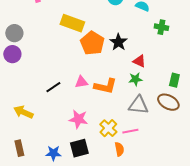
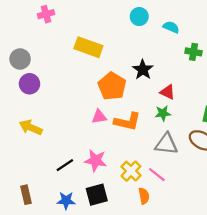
orange pentagon: (92, 43) -> (112, 86), moved
purple circle: (12, 54) -> (29, 84), moved
black line: (53, 87) -> (65, 165), moved
yellow arrow: (23, 112) -> (31, 127), moved
pink line: (130, 131) -> (157, 175), turned 49

